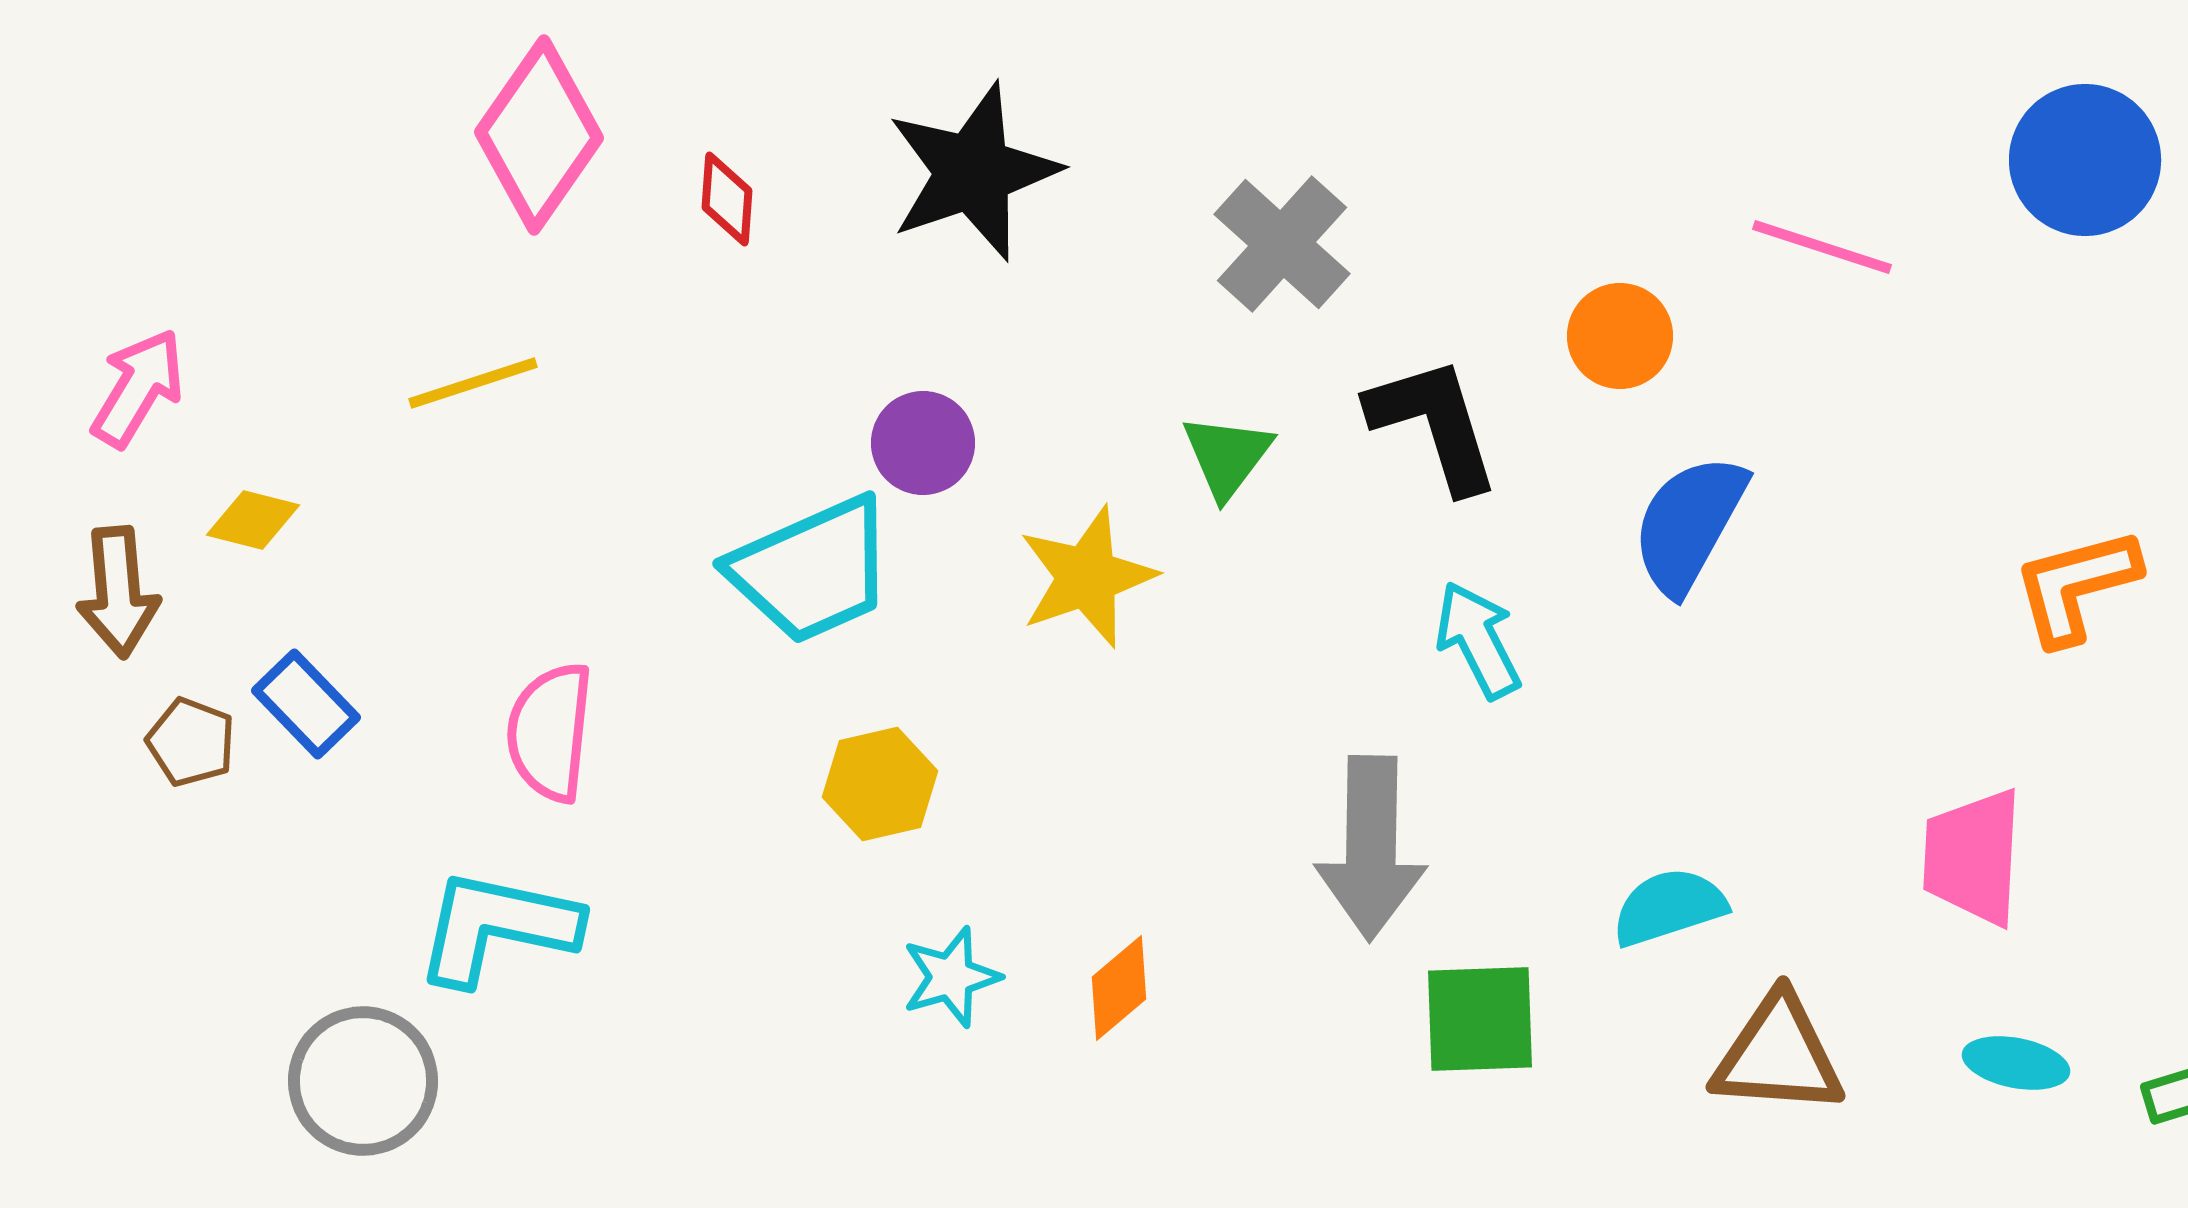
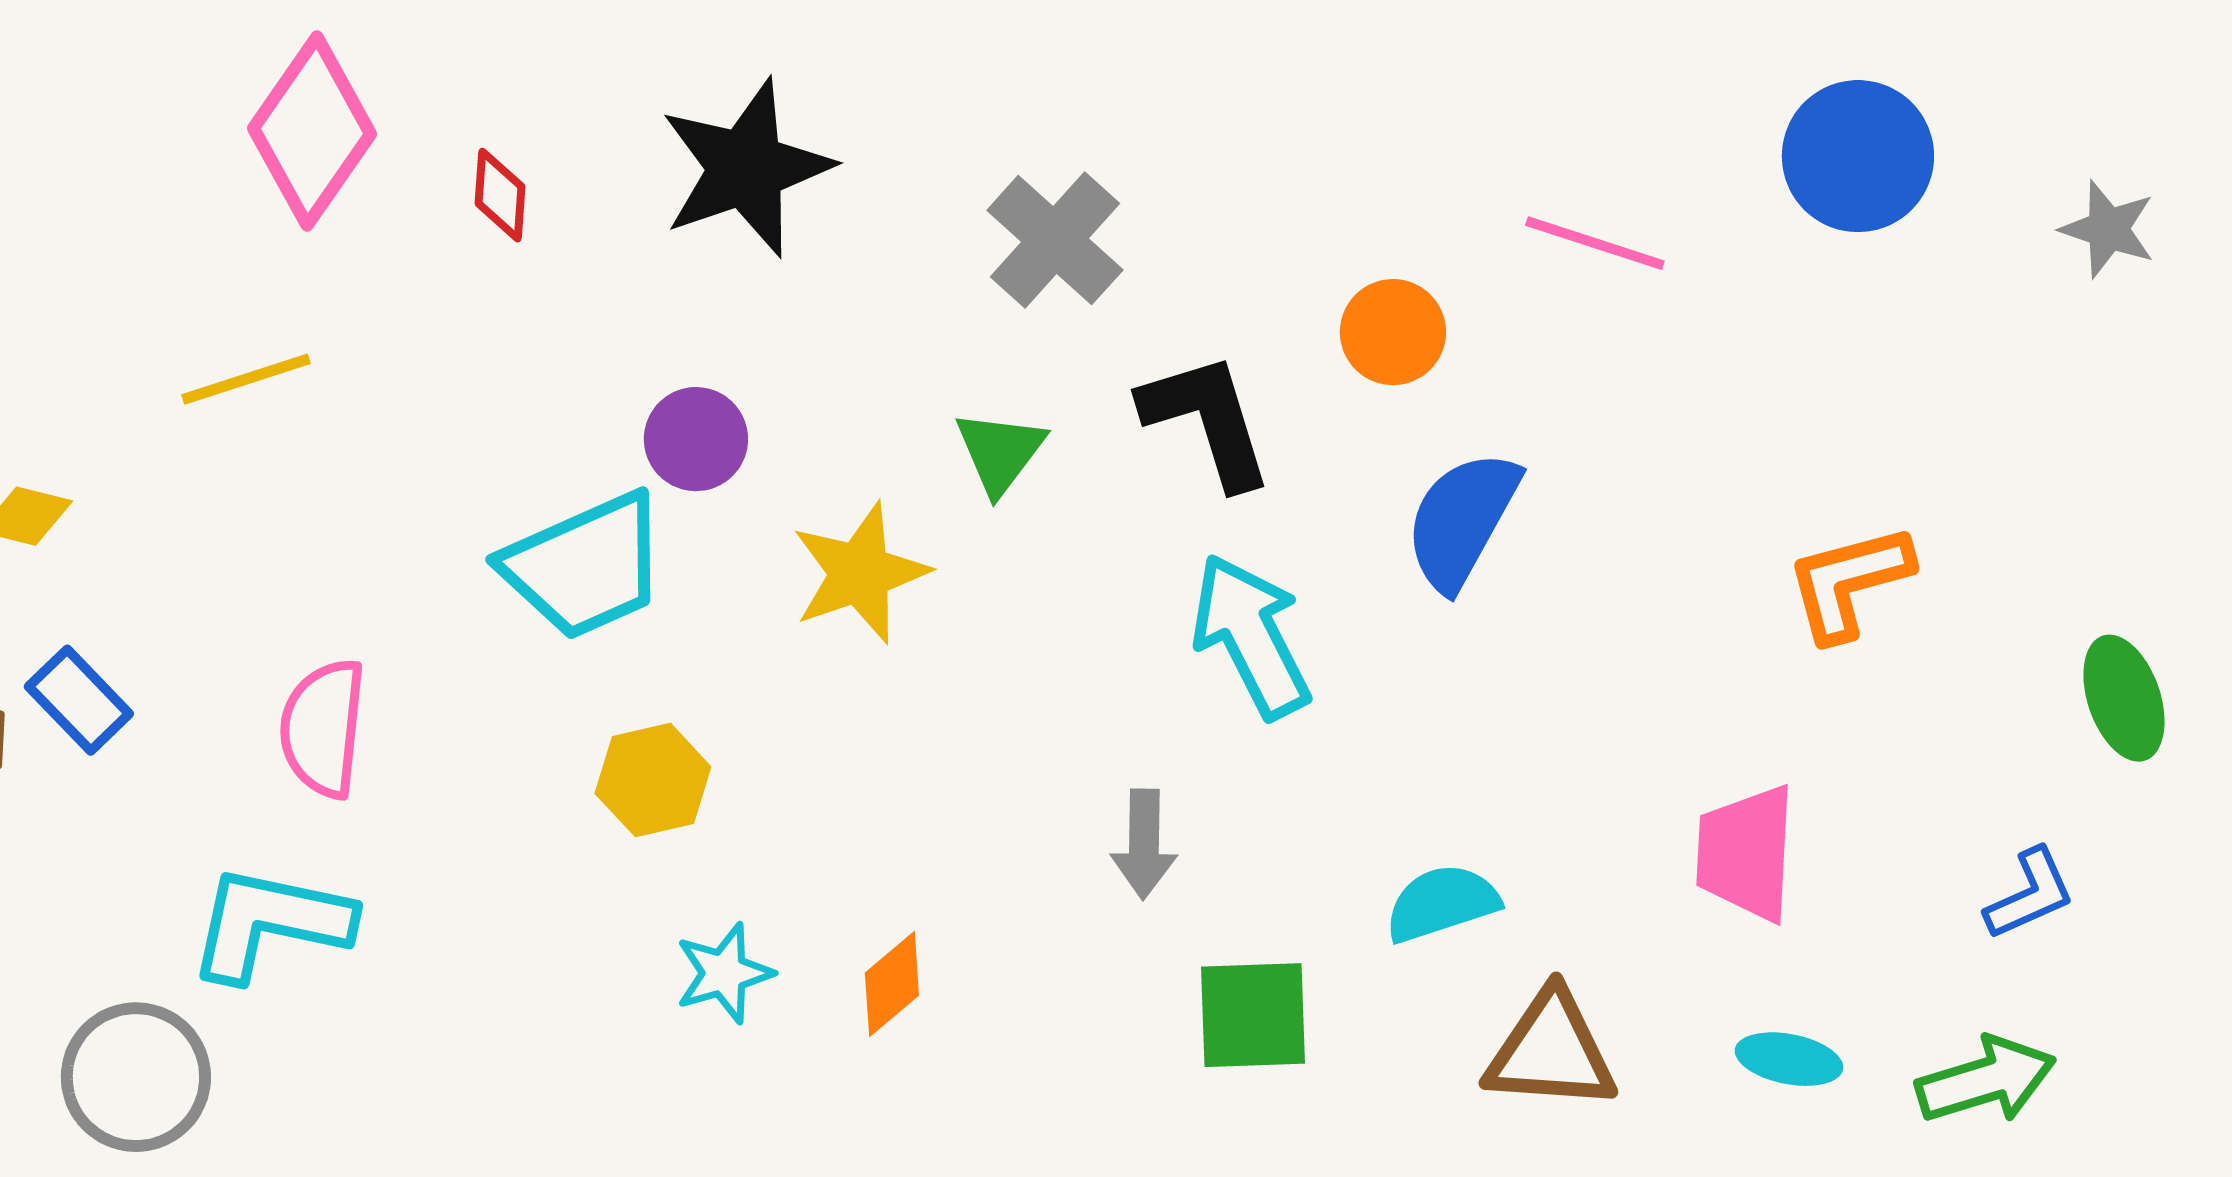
cyan arrow: (1478, 640) -> (1251, 636), size x1.4
gray arrow: (1371, 848) -> (1144, 844), size x0.6

